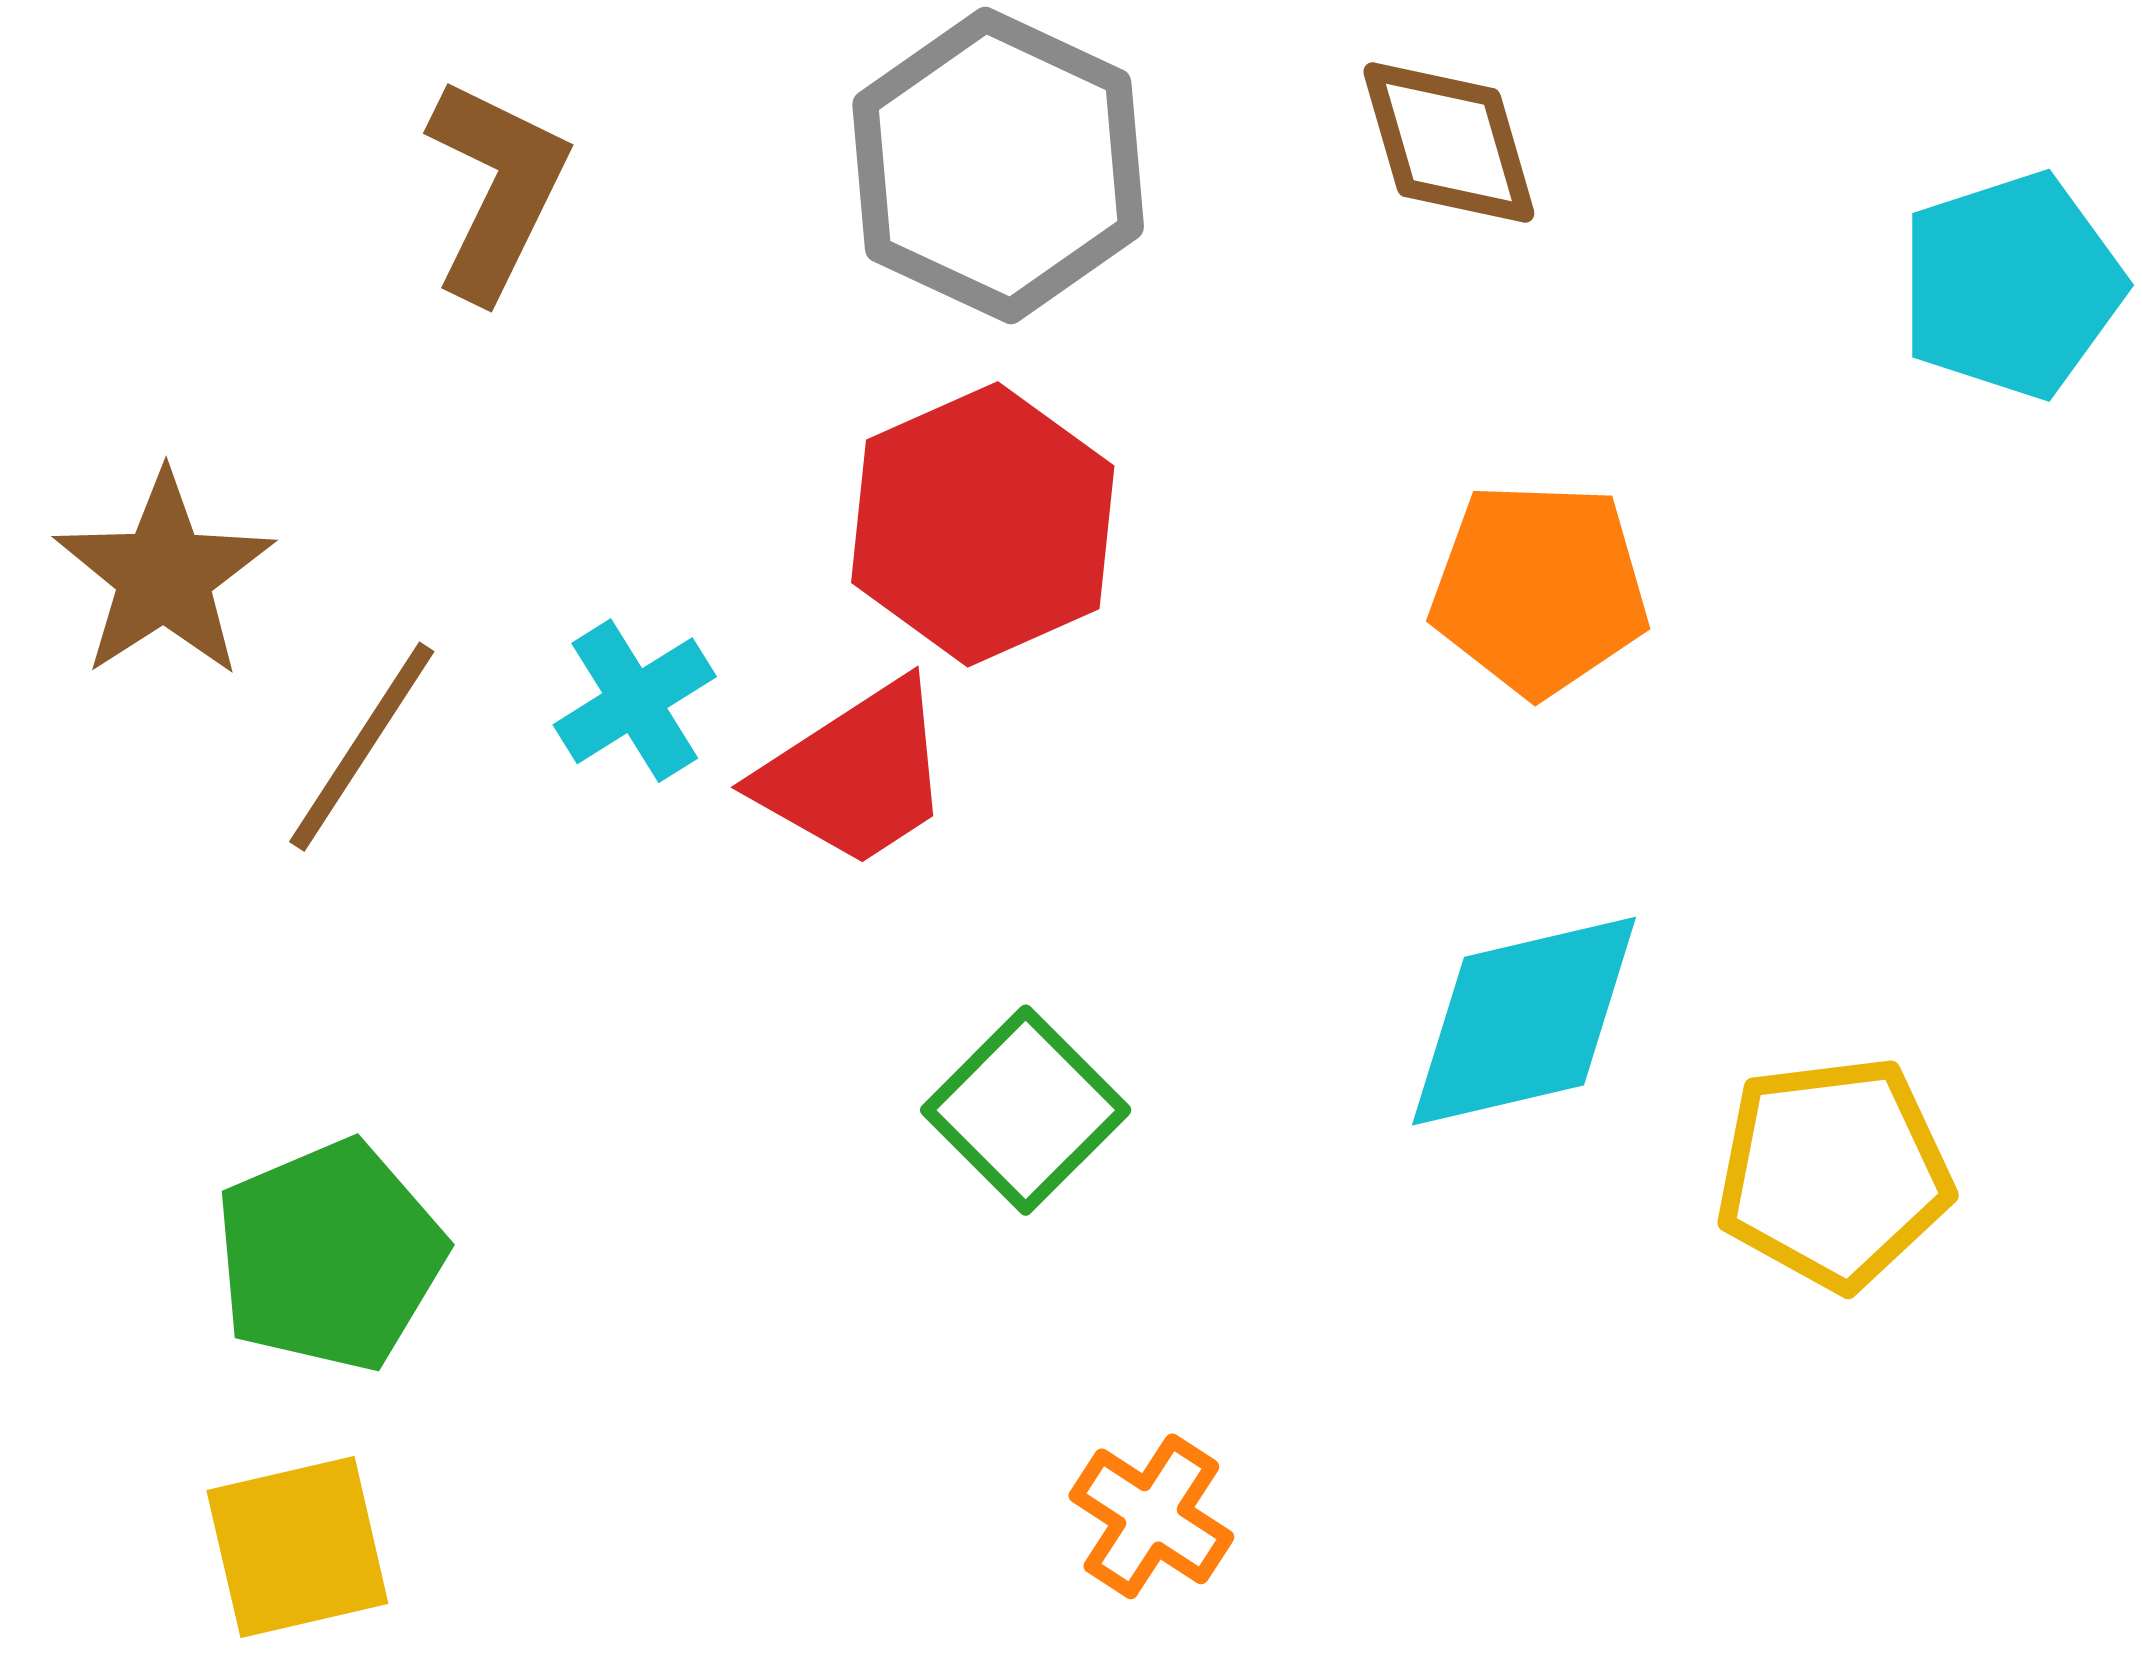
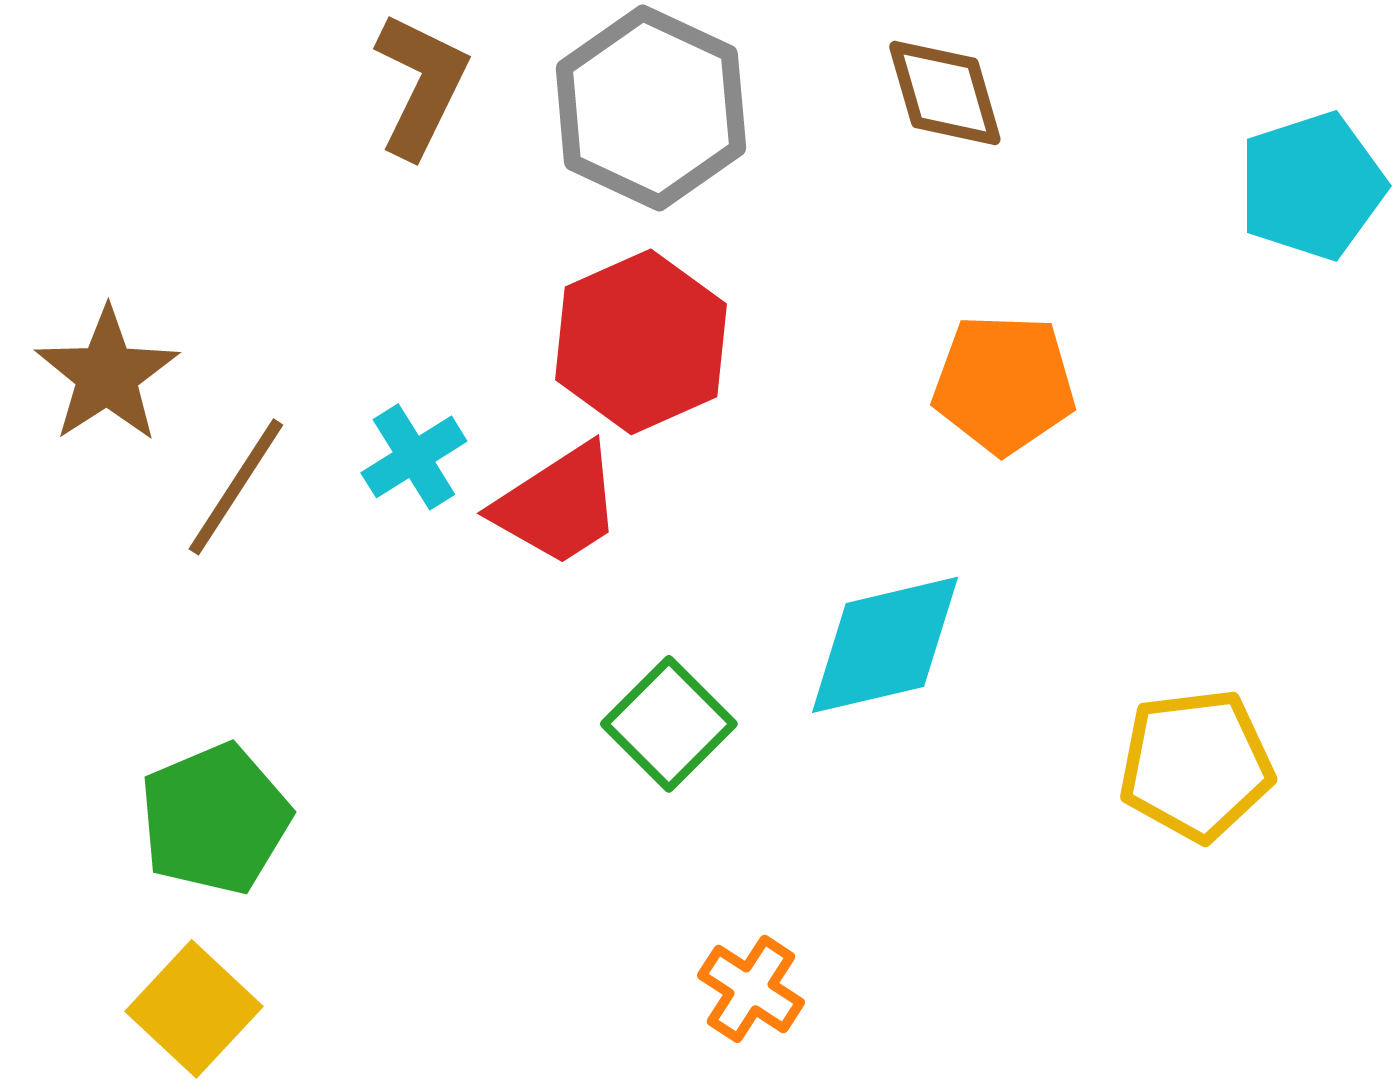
brown L-shape: (497, 189) -> (421, 85), moved
cyan diamond: (1524, 1021) -> (885, 645), moved
yellow square: (297, 1547) -> (194, 1009), turned -34

